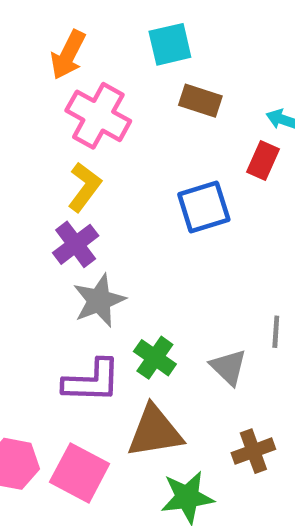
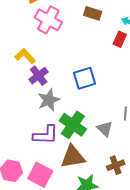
yellow L-shape: (84, 187) -> (25, 56), moved, turned -80
blue square: (204, 207) -> (84, 78), moved
green cross: (155, 358) -> (73, 125), size x1.5

